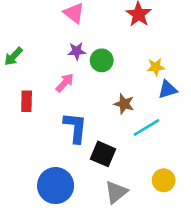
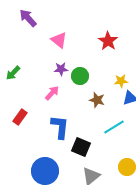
red rectangle: (27, 101) -> (20, 117), moved, turned 35
brown star: (124, 104) -> (97, 100), moved

